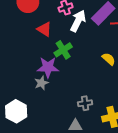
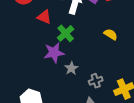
gray star: (41, 83) -> (71, 68), moved

